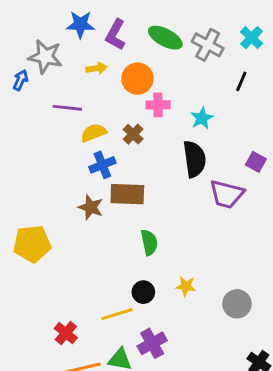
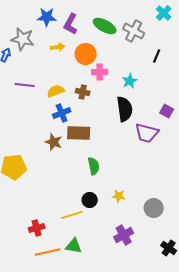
cyan cross: (252, 38) -> (164, 13), moved
purple line: (67, 108) -> (25, 85), moved
brown cross: (133, 134) -> (83, 92), turned -32
red cross: (66, 333) -> (37, 228), turned 35
purple cross: (152, 343) -> (124, 235), moved

